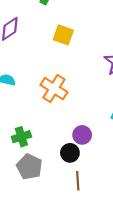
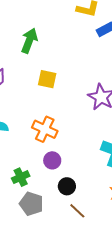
purple circle: (82, 135) -> (52, 160), moved
brown line: (78, 181) -> (77, 211), turned -36

